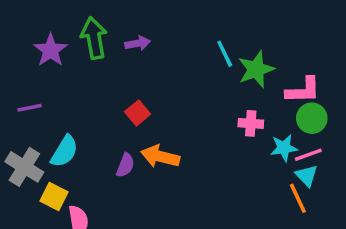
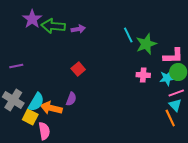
green arrow: (94, 38) -> (53, 26), turned -75
purple star: (51, 50) -> (32, 19), moved
cyan star: (284, 148) -> (167, 78), moved
cyan semicircle: (64, 151) -> (36, 102), moved
orange arrow: (160, 156) -> (51, 108), moved

